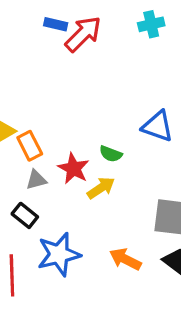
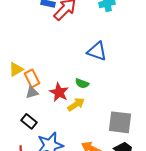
blue triangle: (158, 126) -> (97, 51), moved
gray triangle: (36, 180) -> (32, 92), moved

